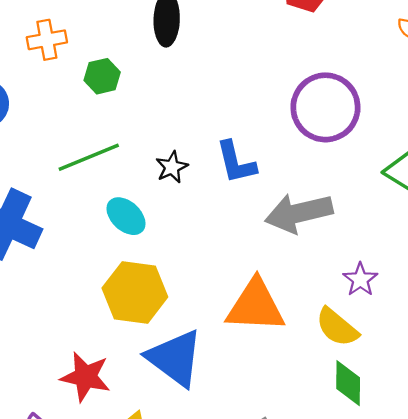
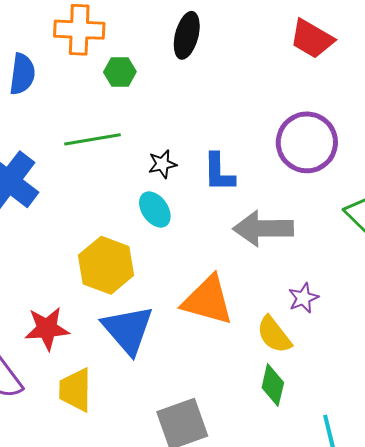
orange cross: (47, 40) -> (79, 30), size x1.4
cyan ellipse: (126, 216) -> (155, 209), moved
red star: (86, 377) -> (47, 328), turned -30

